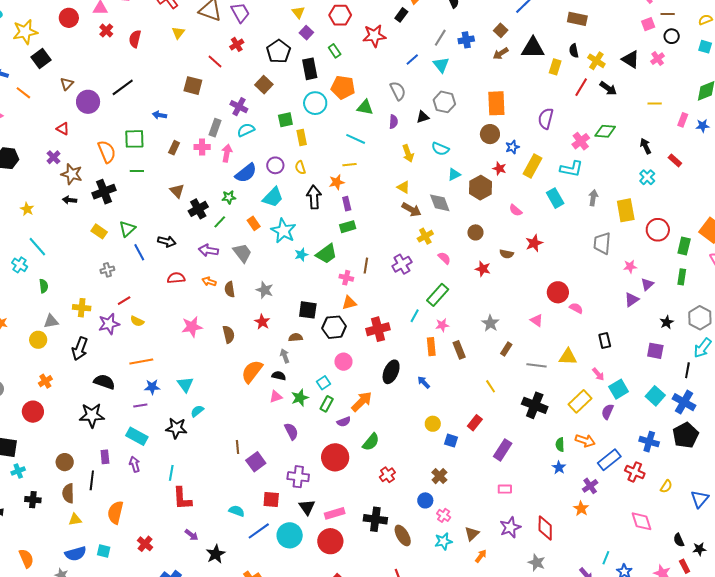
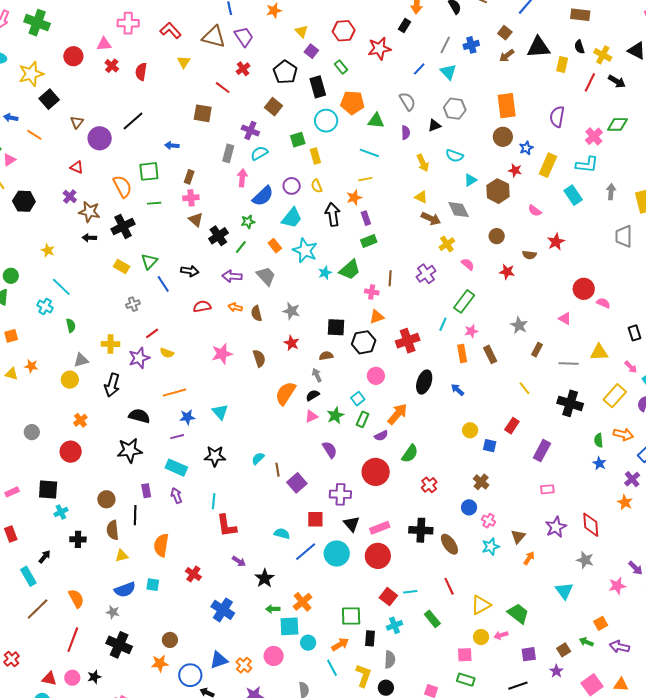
pink cross: (202, 147) -> (191, 198), moved
black semicircle: (279, 376) -> (313, 395), turned -40
cyan semicircle: (197, 411) -> (258, 458), moved

